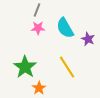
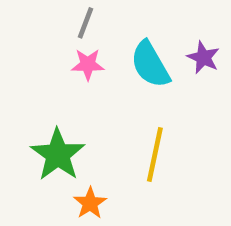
purple star: (88, 39) -> (203, 58), moved
yellow line: (67, 67) -> (155, 155), turned 45

